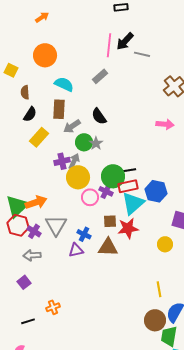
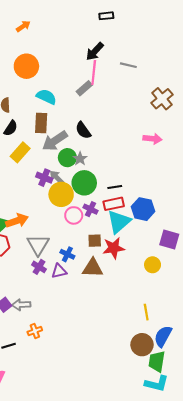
black arrow: (125, 41) -> (95, 51), moved
pink line: (109, 45) -> (94, 73), moved
gray arrow: (72, 126) -> (55, 141), size x1.4
purple cross: (62, 161) -> (44, 178), turned 35
gray arrow: (74, 161) -> (57, 178), turned -70
green circle: (113, 176) -> (84, 183), moved
purple cross: (34, 231) -> (39, 267), moved
gray arrow: (32, 255) -> (21, 305), moved

